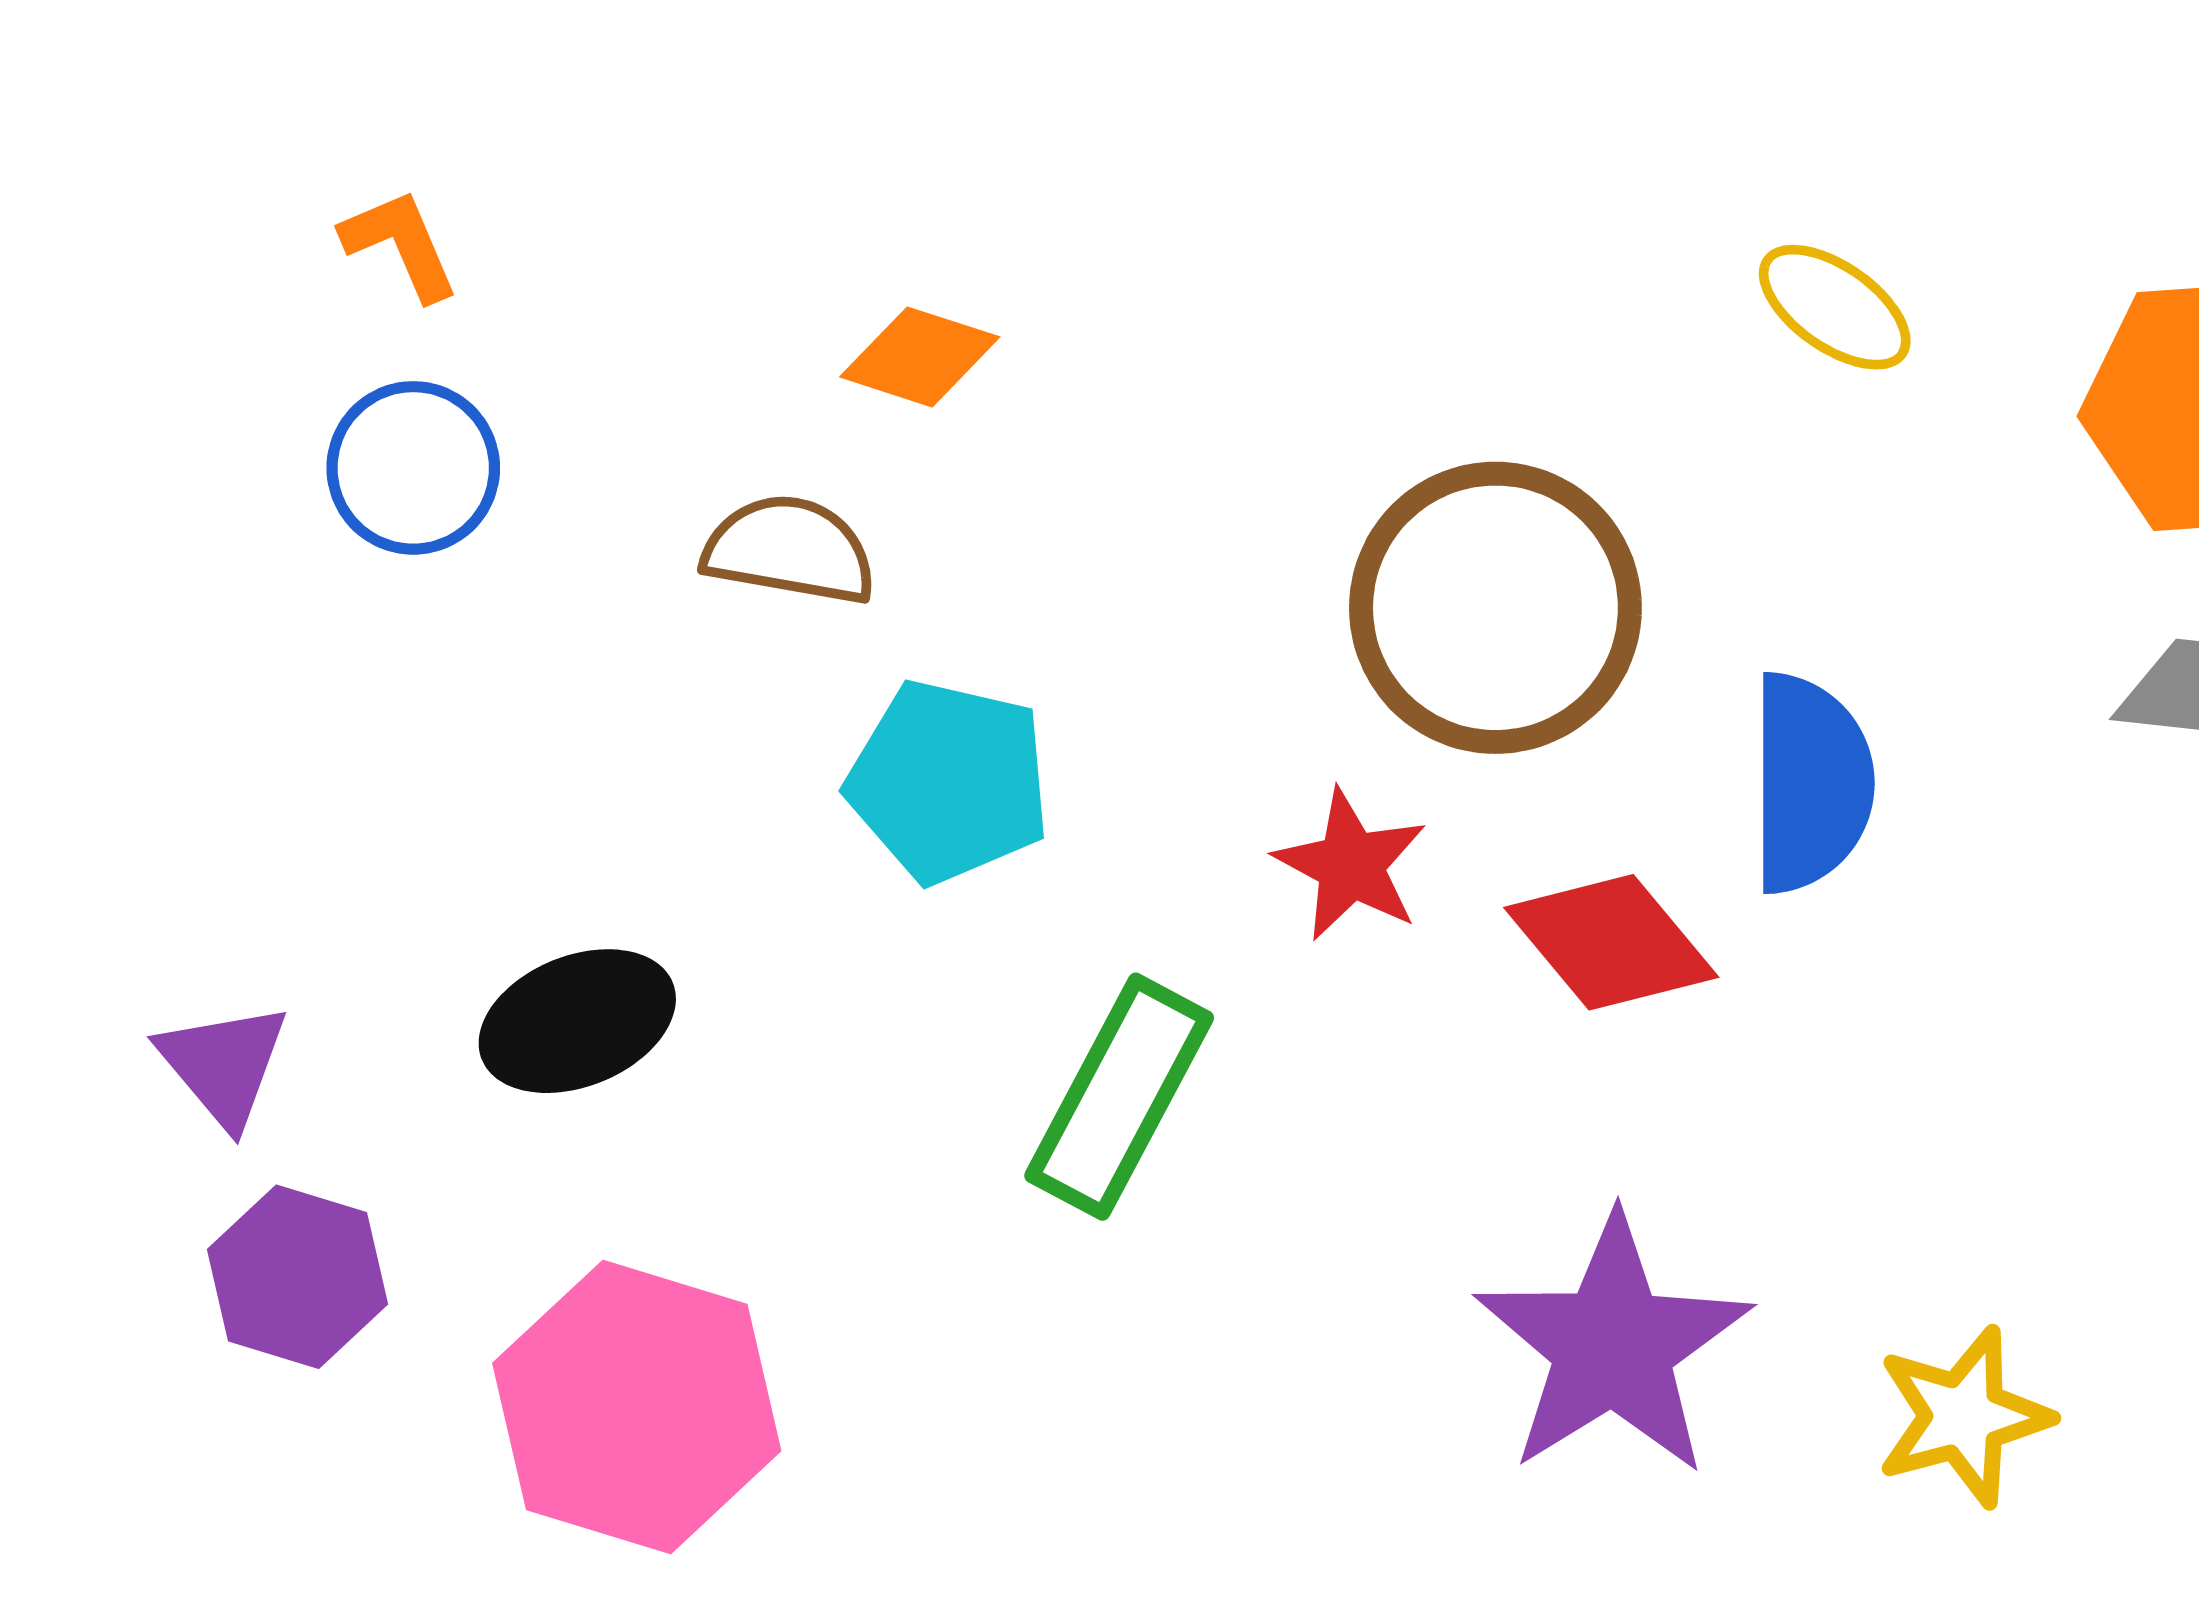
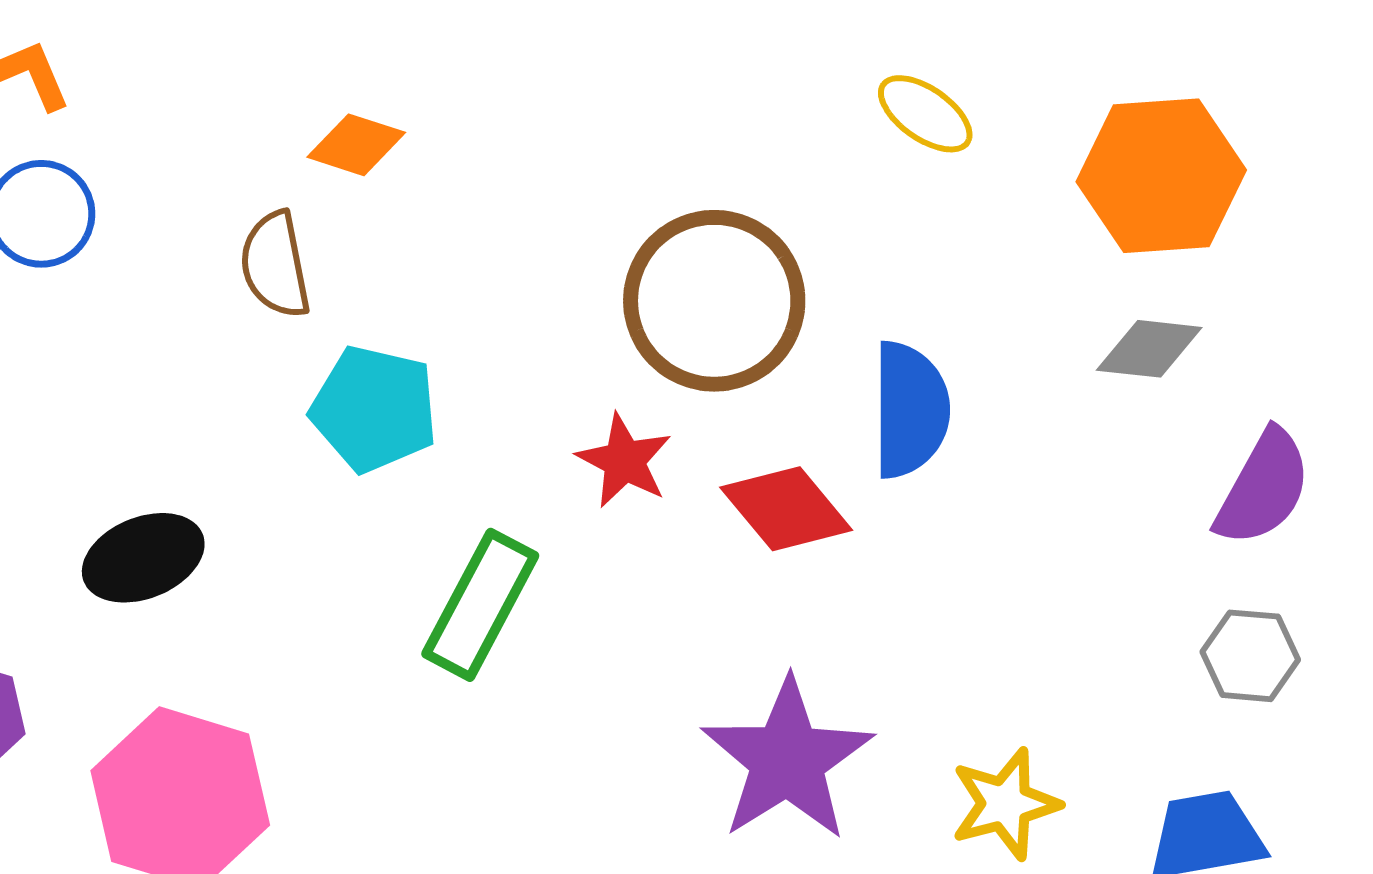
brown semicircle: (790, 550) -> (275, 265), turned -111

